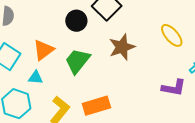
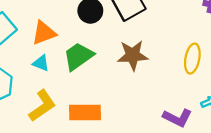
yellow ellipse: (172, 35) -> (192, 59), turned 35
cyan triangle: (36, 78) -> (41, 63), moved

